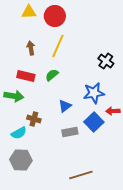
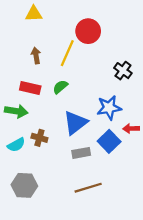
red circle: (55, 16) -> (88, 31), moved
blue triangle: (65, 106) -> (75, 123), size x1.6
cyan semicircle: (19, 133) -> (16, 145), moved
brown line: (81, 175) -> (88, 188), moved

